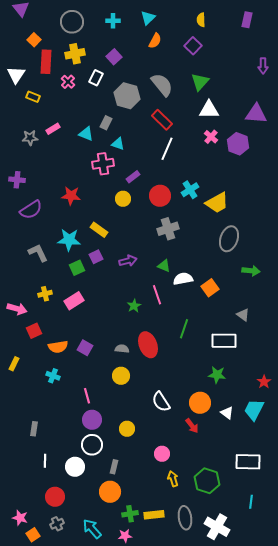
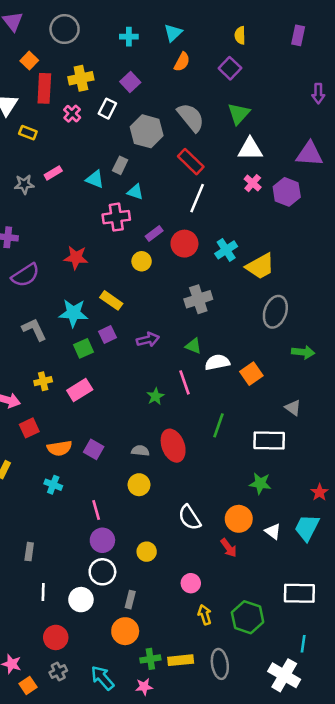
gray circle: (72, 22) -> (65, 29), moved
red circle: (160, 196) -> (184, 244), moved
white cross: (217, 527) -> (284, 675), moved

